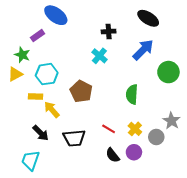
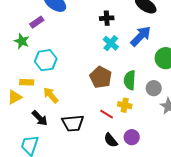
cyan cross: (99, 56) -> (111, 43), moved
yellow triangle: (15, 74) -> (15, 97), moved
brown pentagon: (81, 91) -> (101, 77), moved
yellow rectangle: (36, 96) -> (27, 82), moved
yellow cross: (135, 129) -> (125, 105), moved, turned -32
gray circle: (156, 137) -> (154, 88), moved

